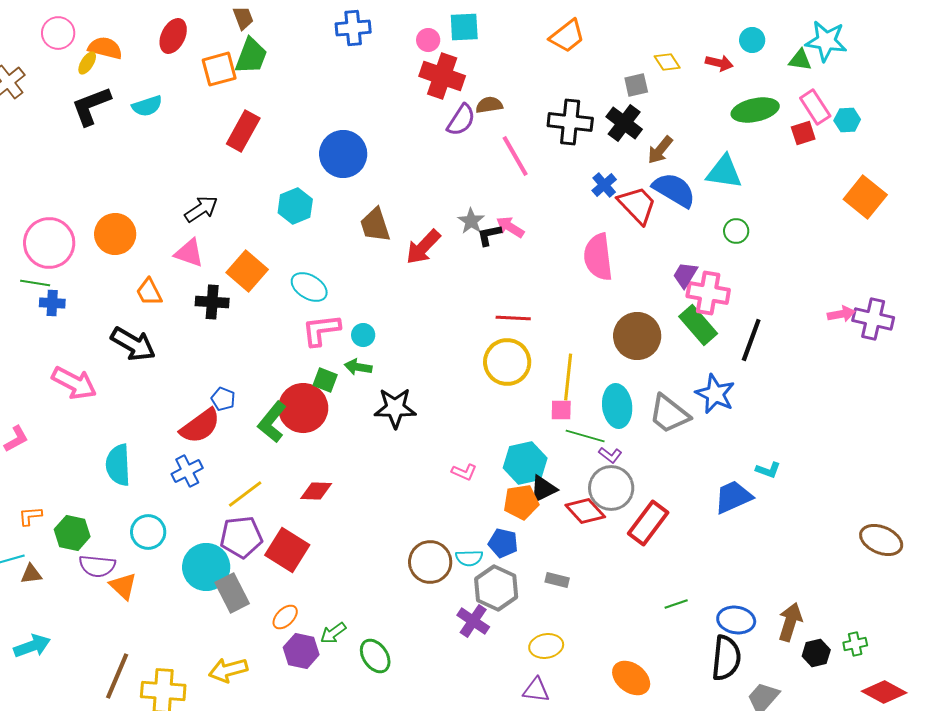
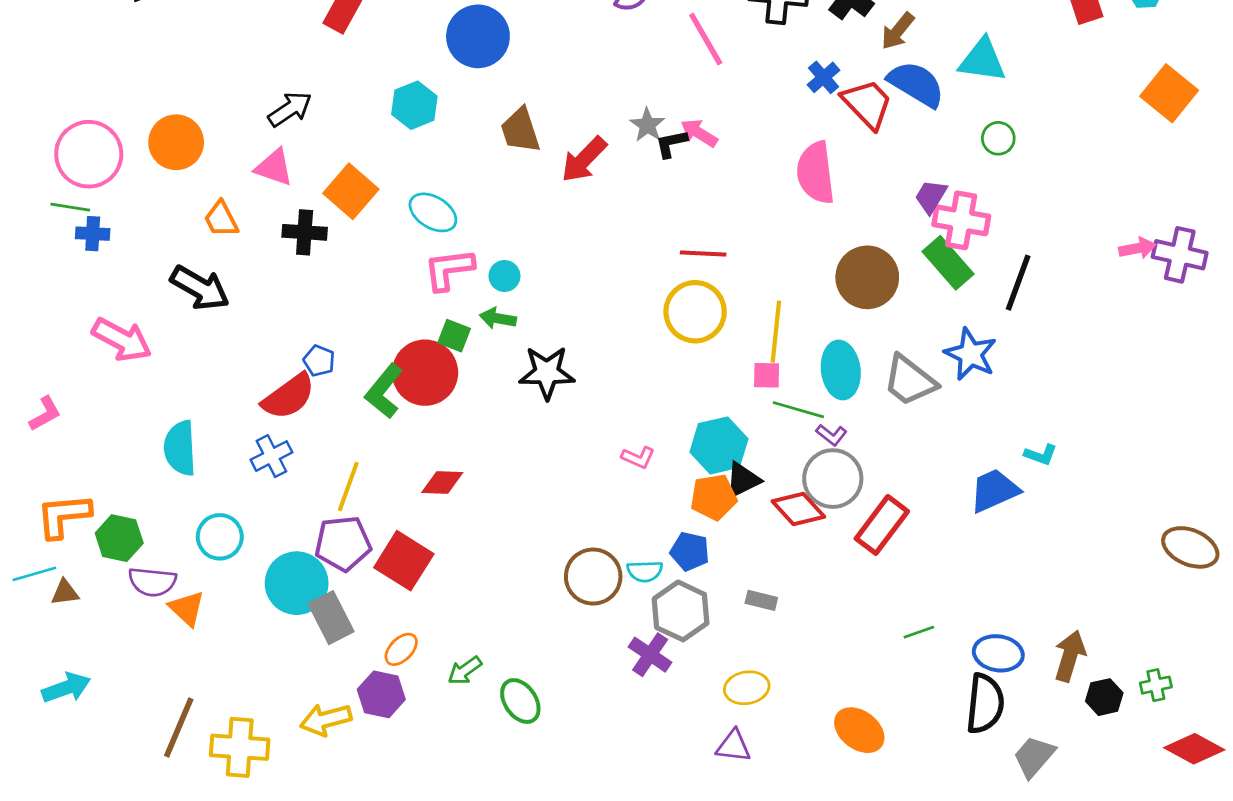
yellow line: (245, 494) -> (348, 487), turned -33
orange L-shape: (30, 516) -> (64, 516), size x1.8
purple hexagon: (301, 651) -> (381, 694), moved

